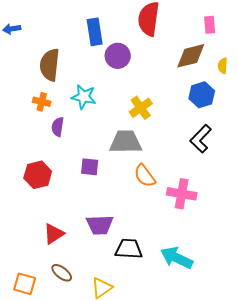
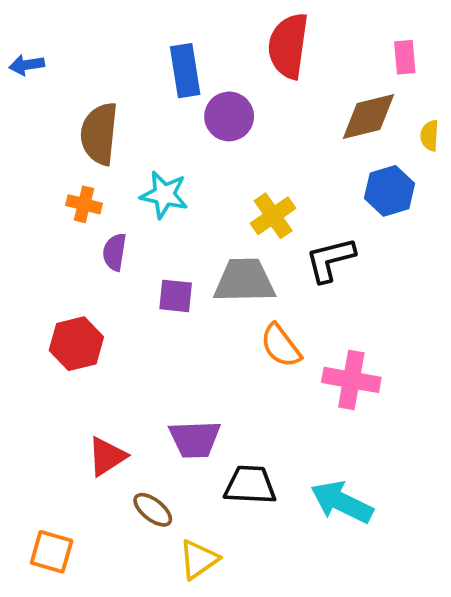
black L-shape: (201, 139) -> (330, 260), moved, turned 32
purple square: (90, 167) -> (176, 296), moved
brown ellipse: (62, 273) -> (153, 510), moved

